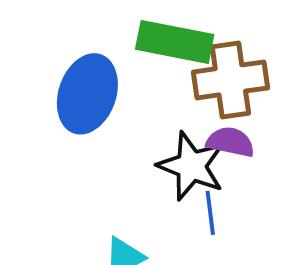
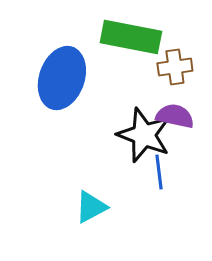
brown cross: (230, 80) -> (175, 67), size x0.6

